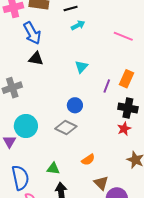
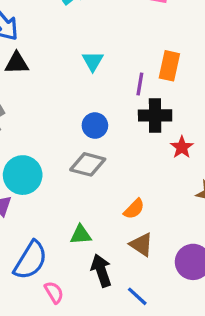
black cross: (128, 108) -> (155, 115), moved
blue semicircle: (20, 178) -> (31, 260), turned 55
brown triangle: (101, 183) -> (141, 245), moved

